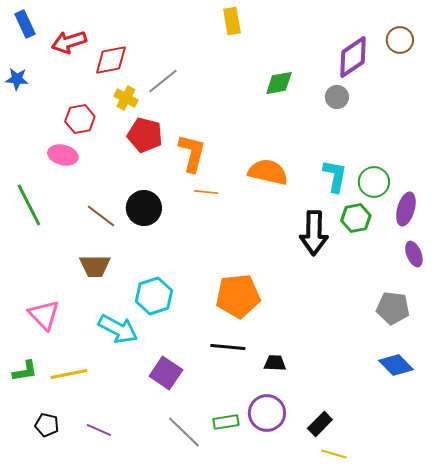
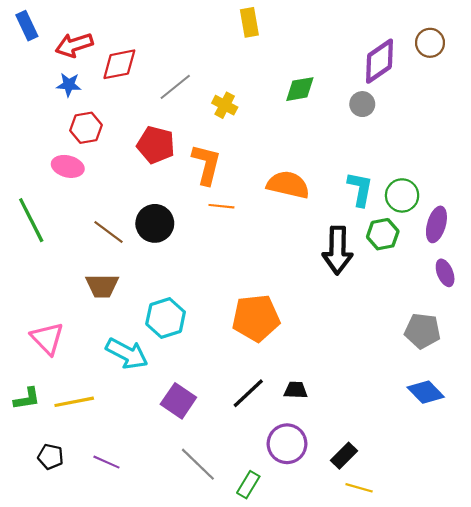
blue star: (17, 79) -> (69, 85), moved
yellow cross: (126, 98) -> (225, 105), moved
black line: (228, 347) -> (248, 393), moved, turned -48
green rectangle: (226, 422) -> (248, 485), moved, turned -50

